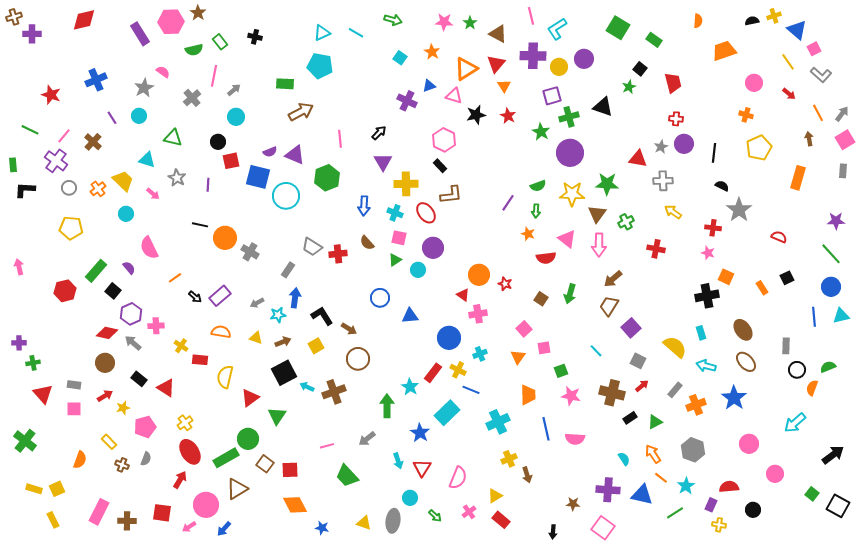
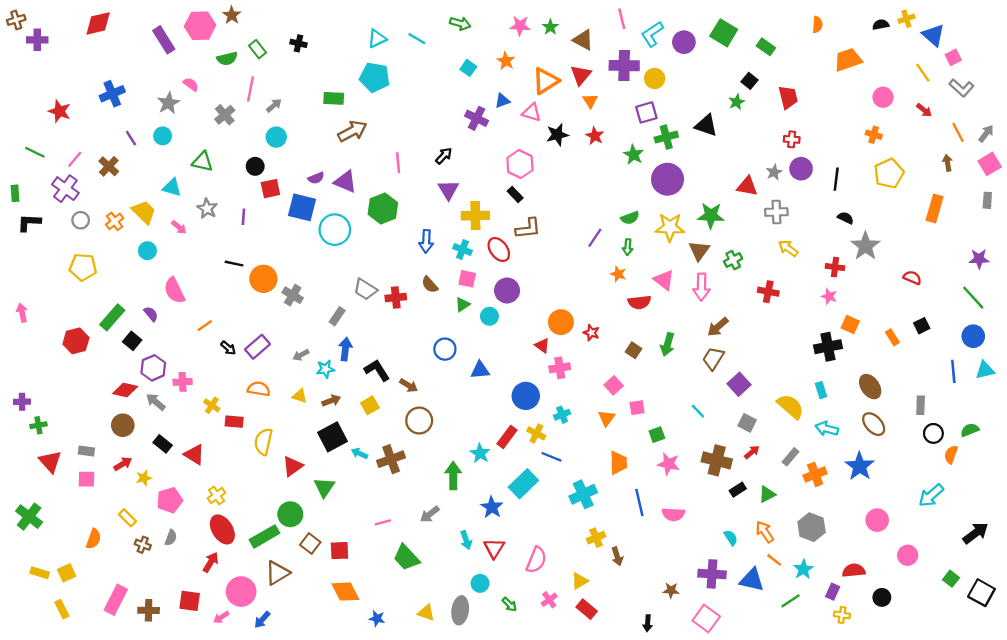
purple circle: (584, 59) -> (684, 42), moved

